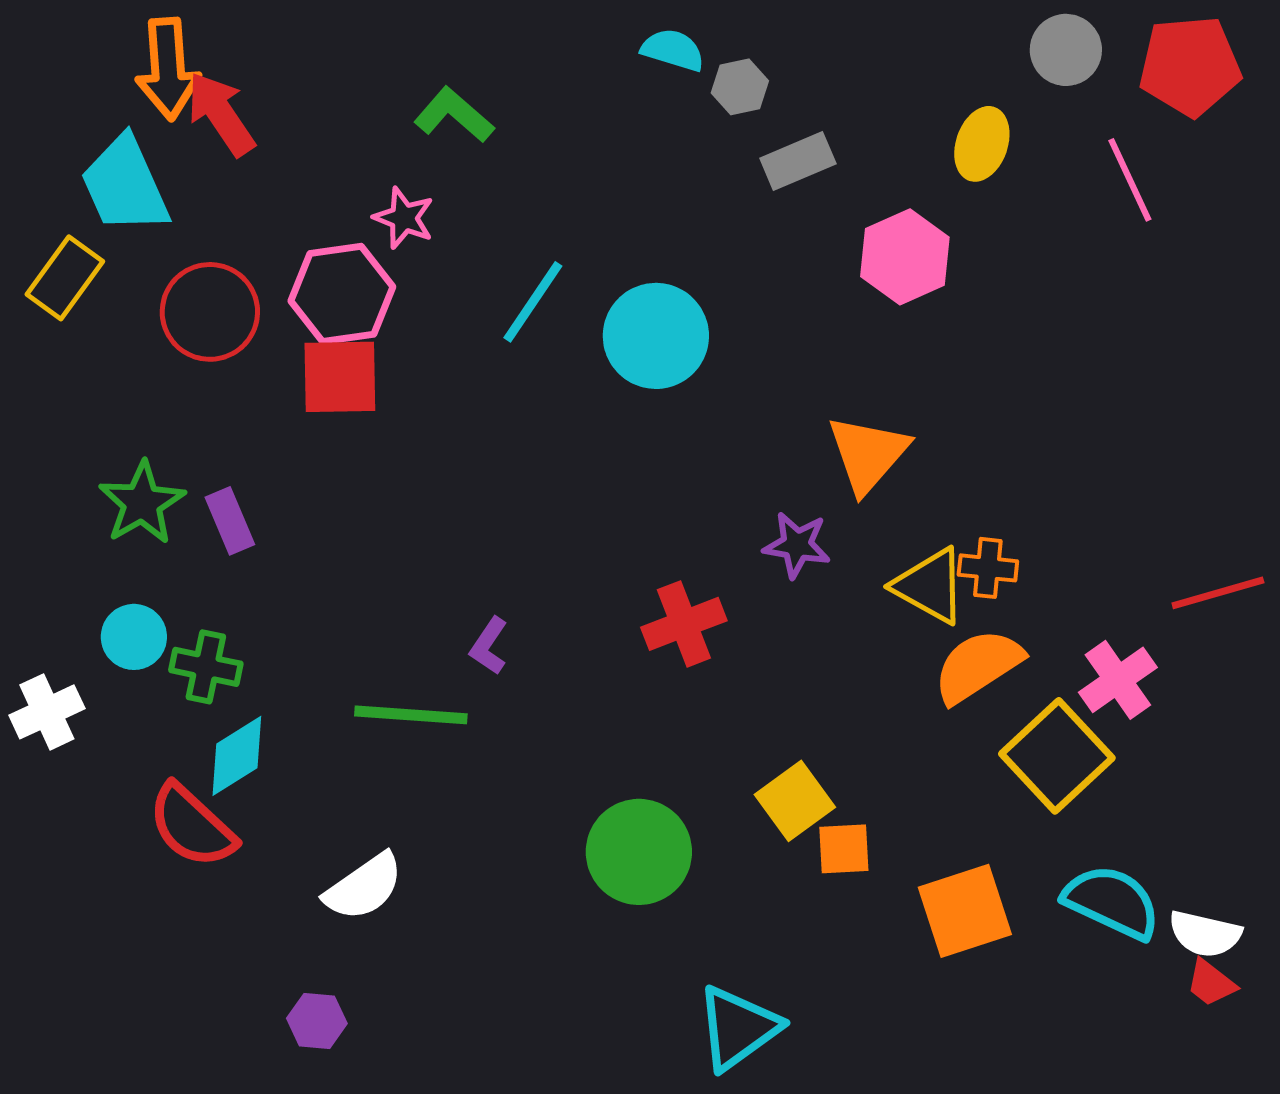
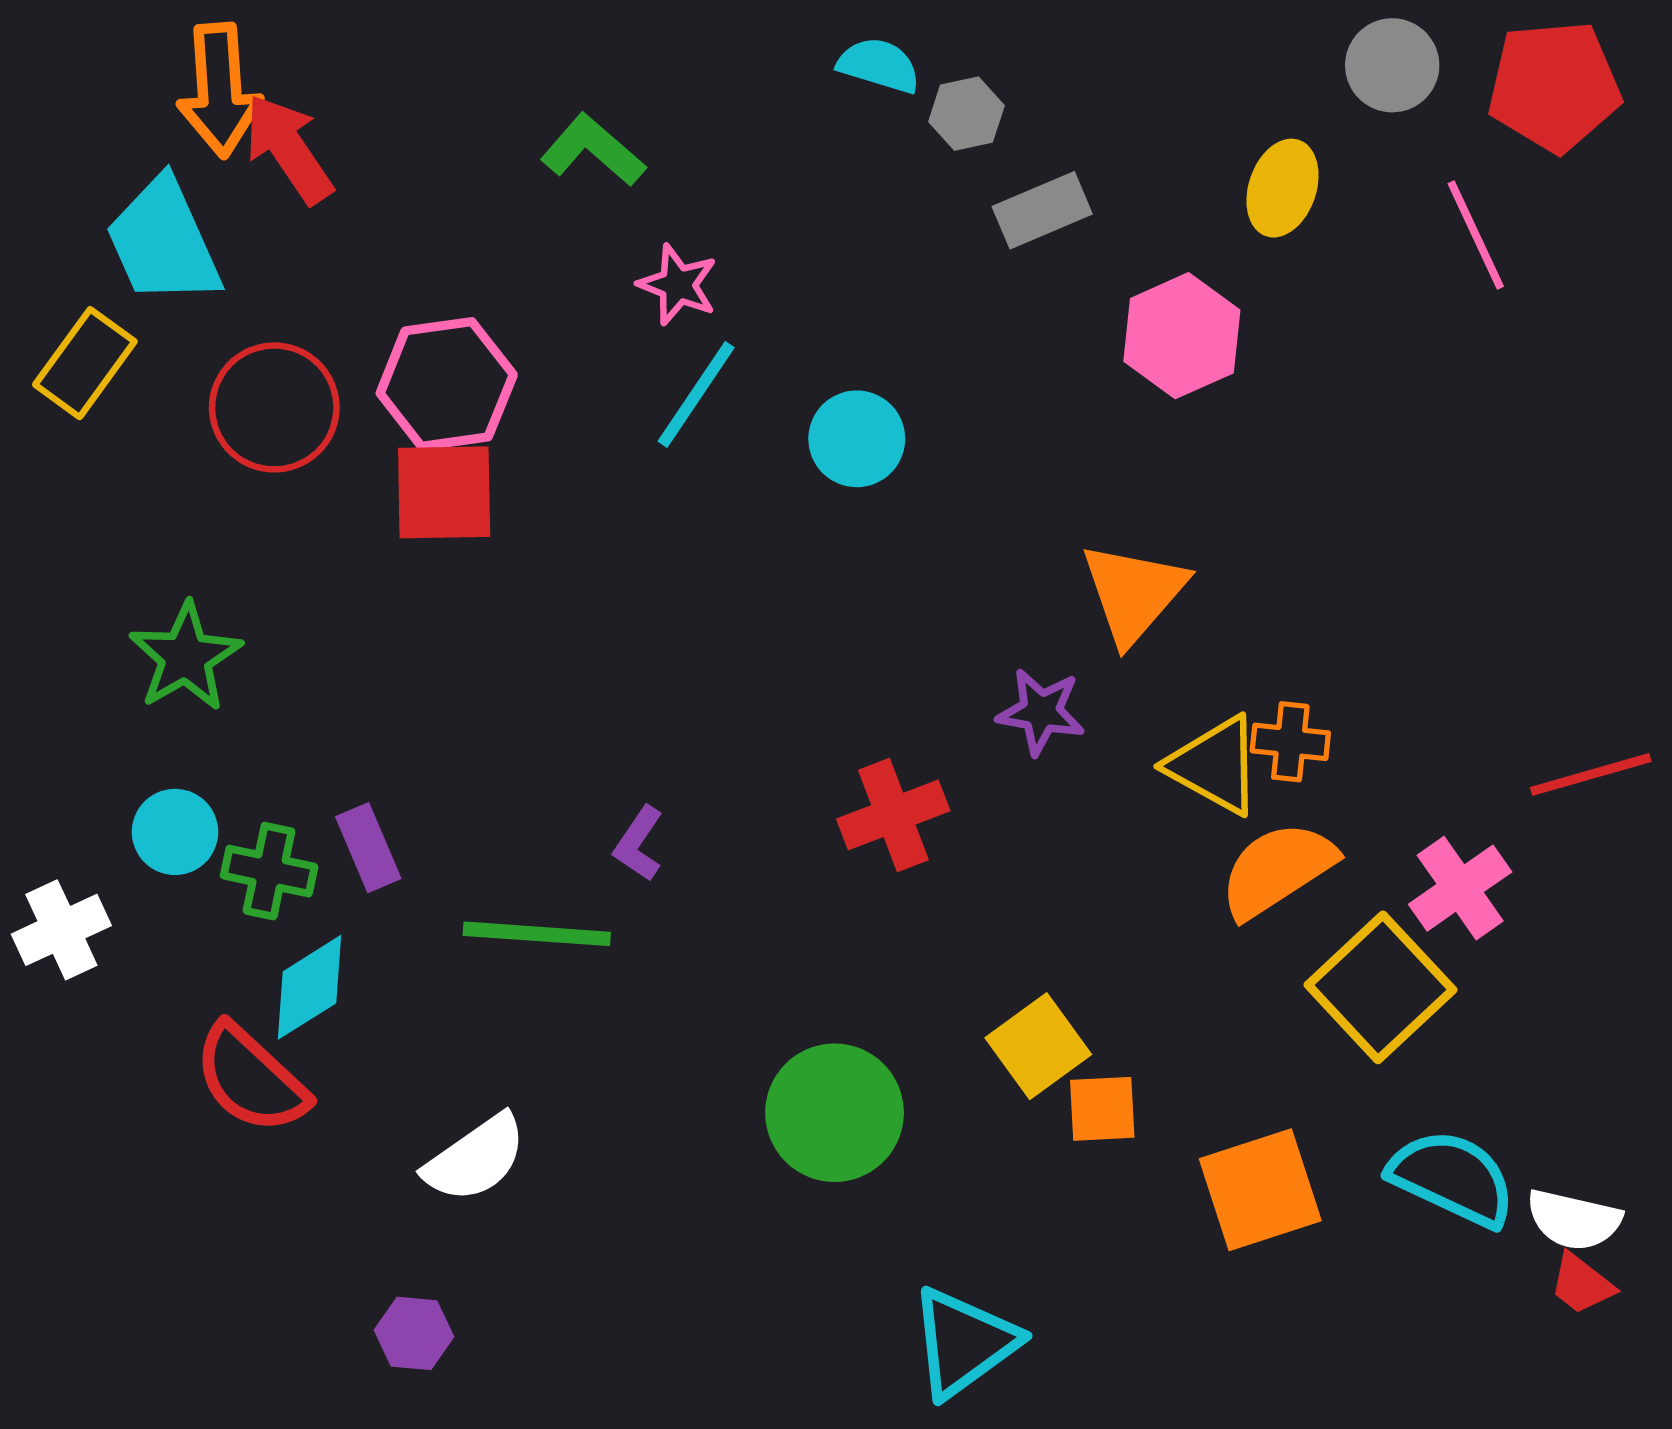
pink star: (404, 218) -> (678, 285), moved
cyan circle: (656, 336) -> (857, 439), size x0.7
purple rectangle: (230, 521) -> (368, 848), moved

